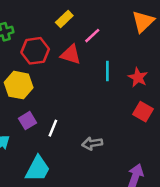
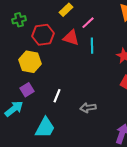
cyan line: (107, 71) -> (92, 46), moved
purple square: (27, 121) -> (27, 90), moved

